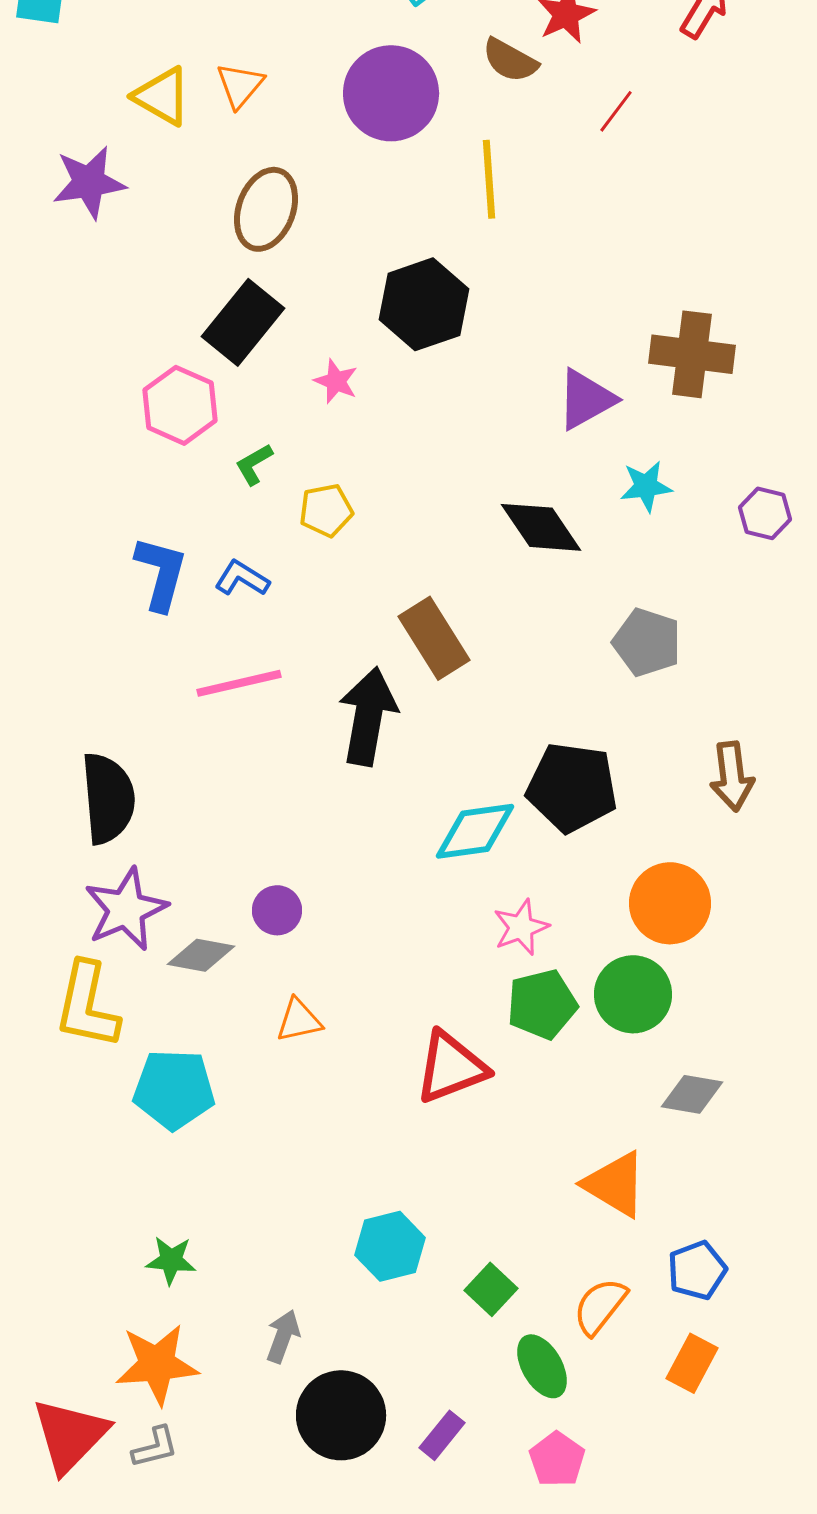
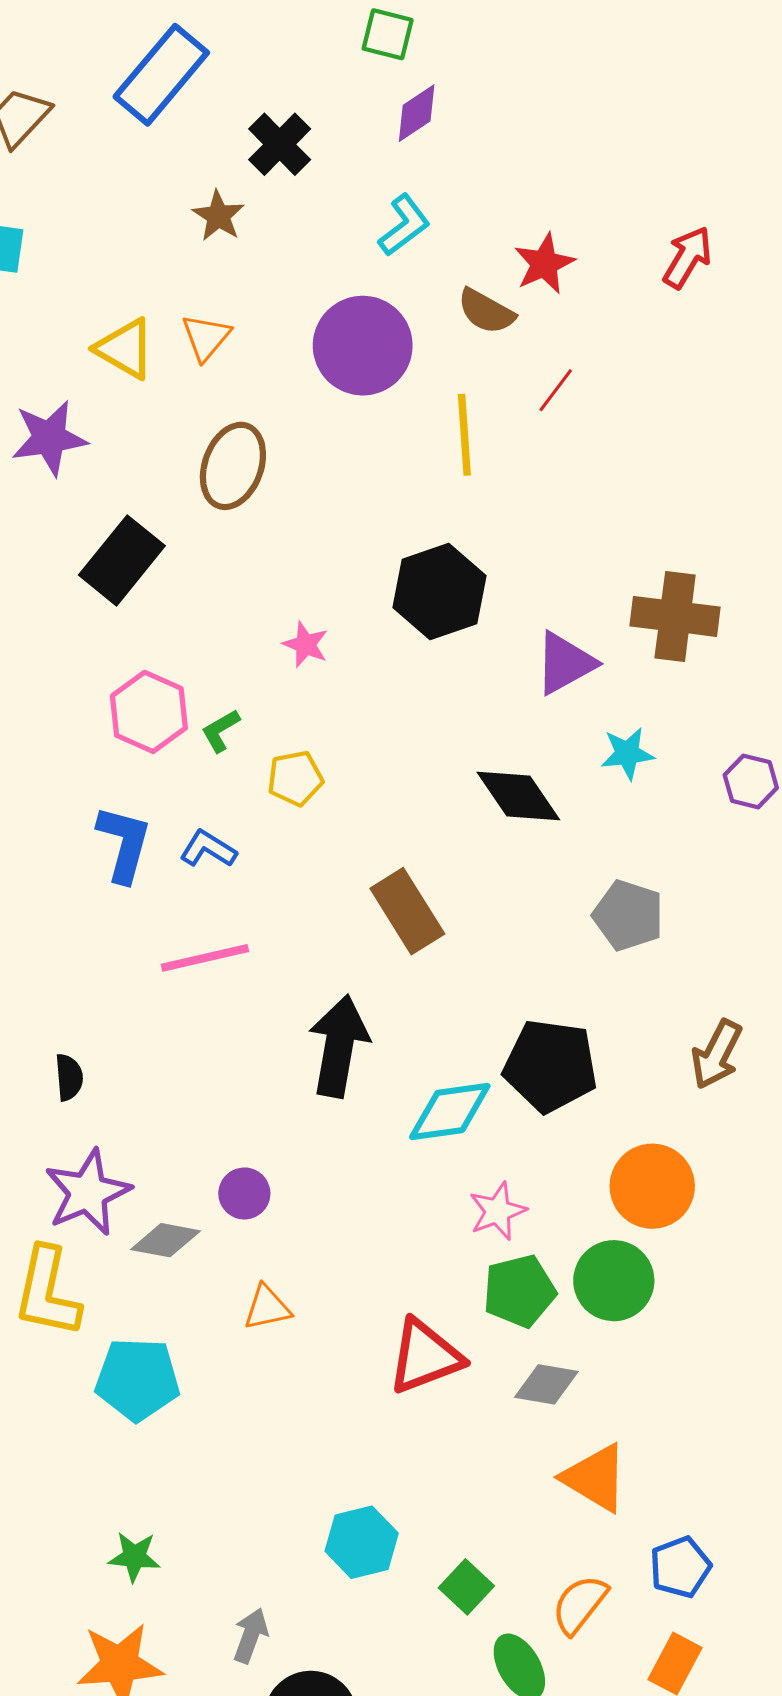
red line: (616, 111) -> (556, 390), moved
black hexagon: (424, 304) -> (439, 592), moved
black rectangle: (243, 322) -> (122, 560), moved
pink hexagon: (180, 405) -> (149, 712), moved
black arrow: (368, 716) -> (339, 1046), moved
brown arrow: (732, 776) -> (717, 1054), turned 34
black semicircle: (108, 798) -> (69, 1077), size x0.5
gray diamond: (692, 1094) -> (546, 1384), moved

